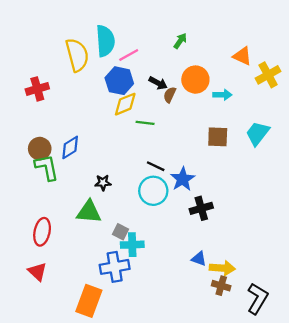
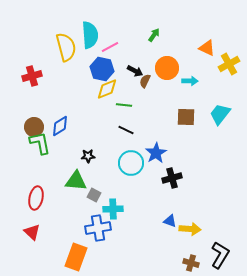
black line: (156, 166) -> (126, 130), moved
gray square: (120, 232) -> (94, 195), moved
brown cross: (221, 286) -> (191, 263), moved

